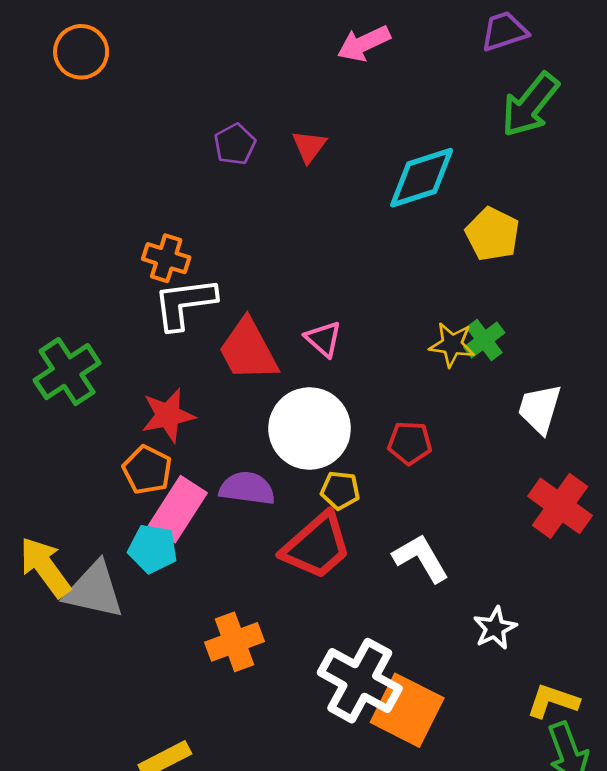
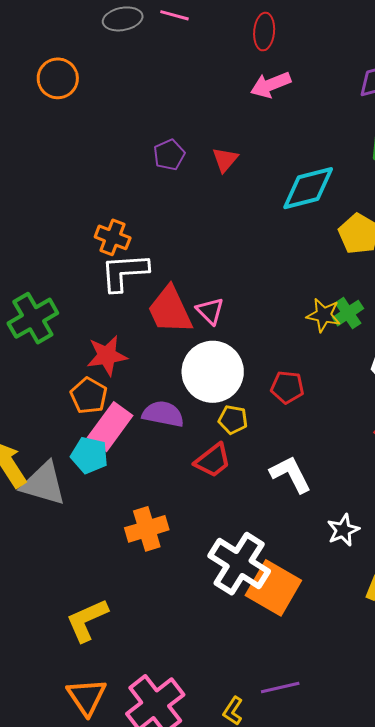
pink triangle: (323, 339) -> (210, 311), moved
red trapezoid: (317, 546) -> (213, 460), size x0.7

